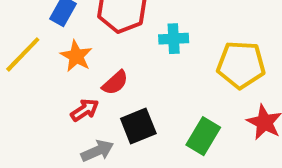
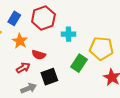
red semicircle: (115, 83) -> (39, 55), turned 56
green rectangle: (203, 136) -> (79, 63), moved

